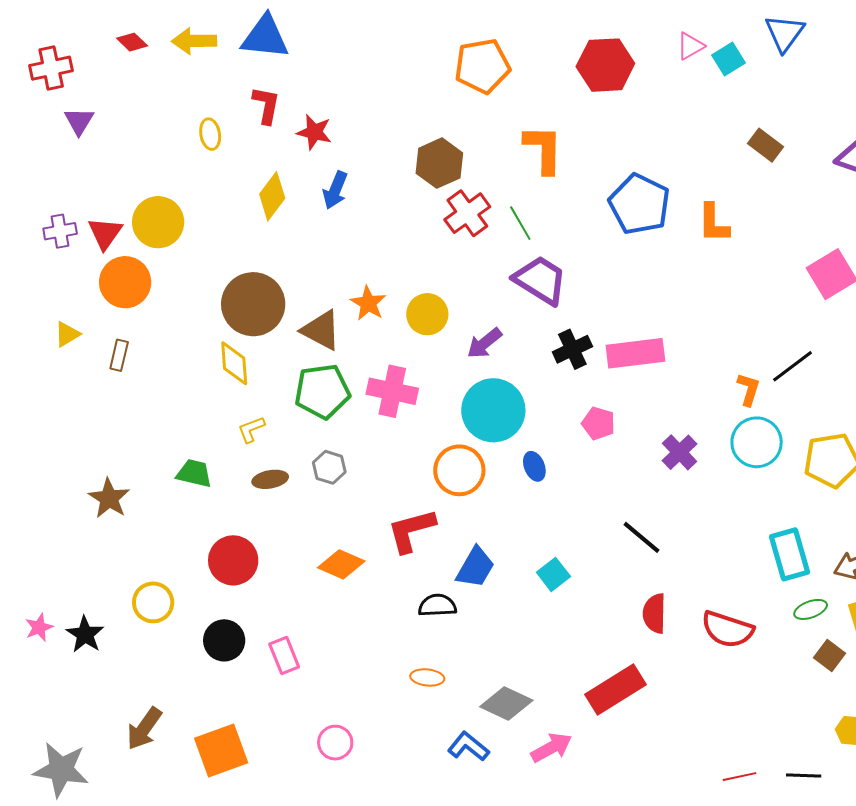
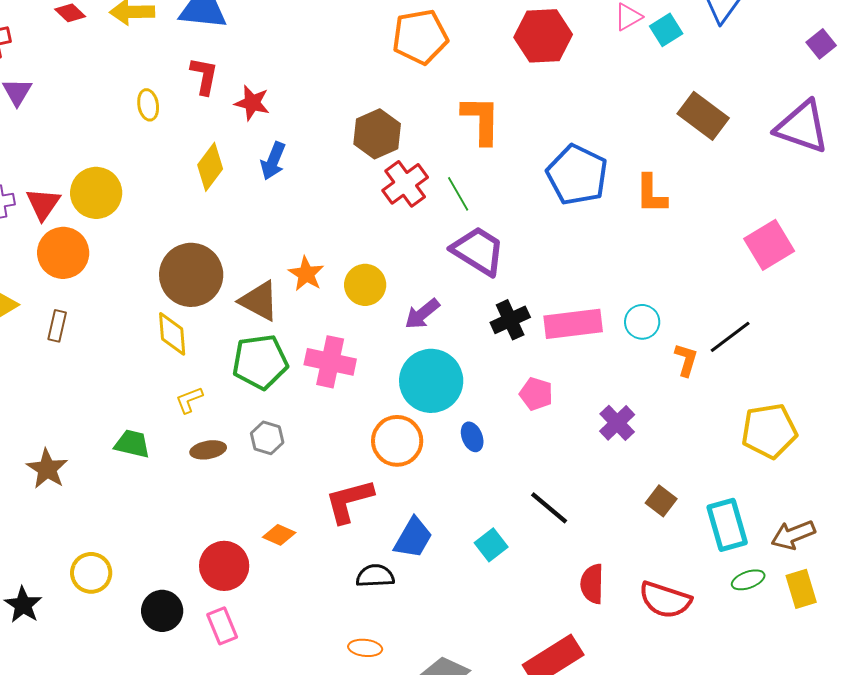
brown rectangle: (766, 145) -> (703, 116), size x1.4
cyan circle: (757, 442) -> (642, 322), moved, size x0.7
black line: (641, 537) -> (549, 508), moved
red circle: (233, 560) -> (224, 566), moved
orange diamond: (341, 564) -> (279, 535), size x0.7
brown square: (830, 655) -> (661, 501), moved

